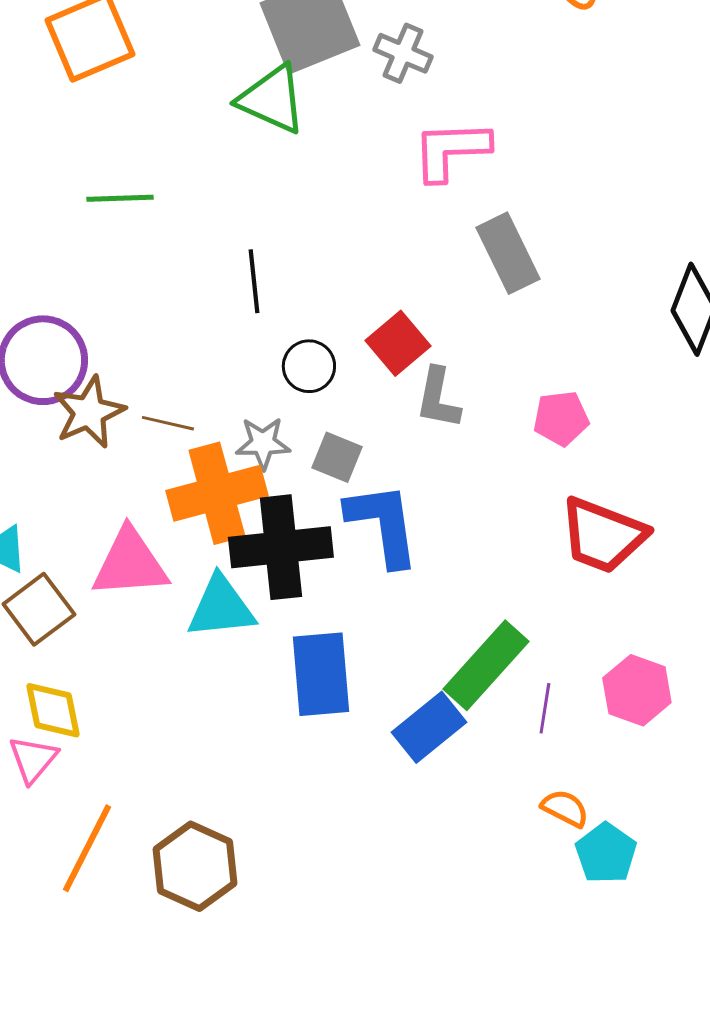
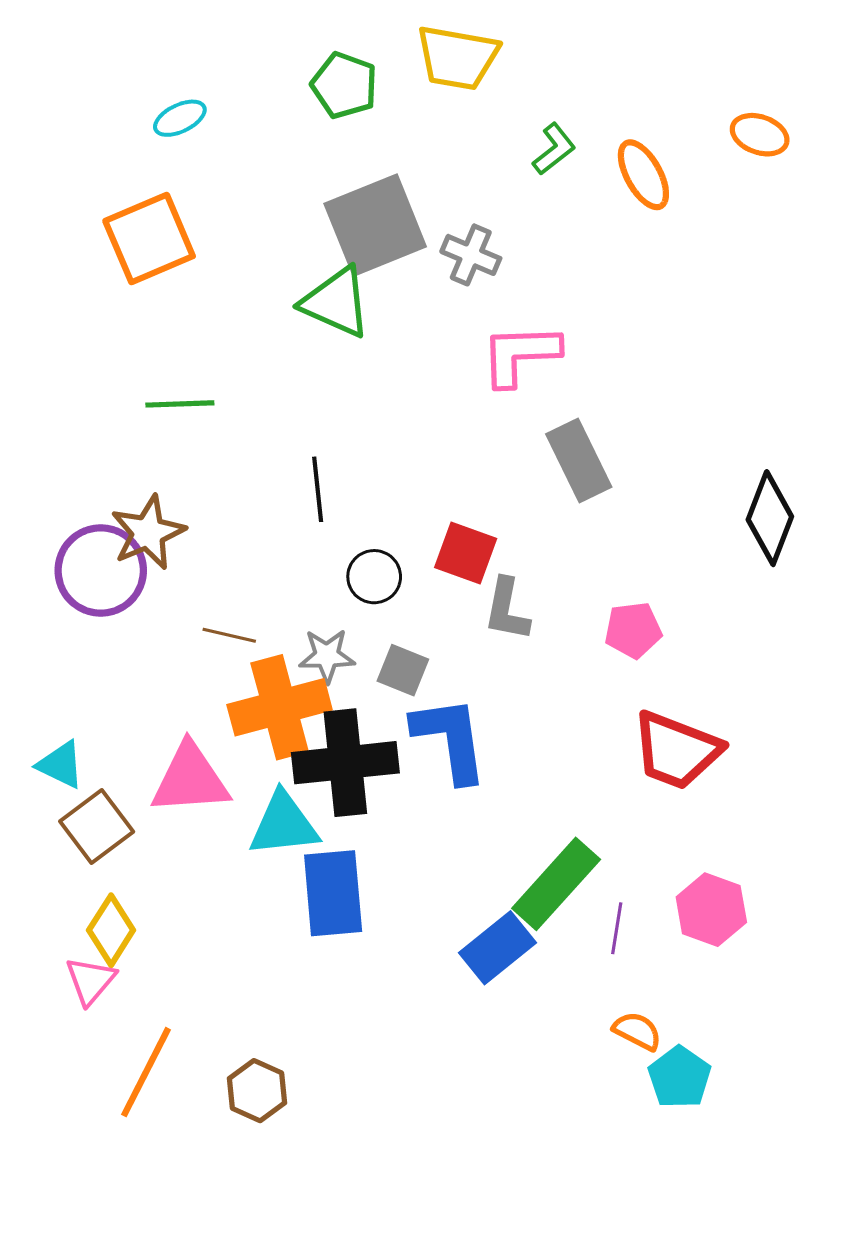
red square: (398, 343) -> (466, 553), turned -30
brown star: (89, 412) -> (148, 532), moved
blue rectangle: (321, 674) -> (333, 893), moved
yellow diamond: (53, 710) -> (111, 930), turned 44
brown hexagon: (195, 866) -> (257, 1091), size x0.7

